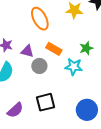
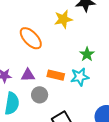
orange rectangle: (54, 49) -> (56, 75), moved
gray circle: (39, 66) -> (40, 95), moved

